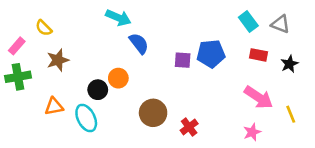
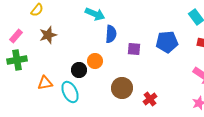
yellow semicircle: (44, 28) -> (37, 10), moved, turned -96
blue semicircle: (139, 43) -> (111, 34), turned 42
brown star: (58, 60) -> (48, 35), moved
purple square: (183, 60) -> (134, 49), moved

